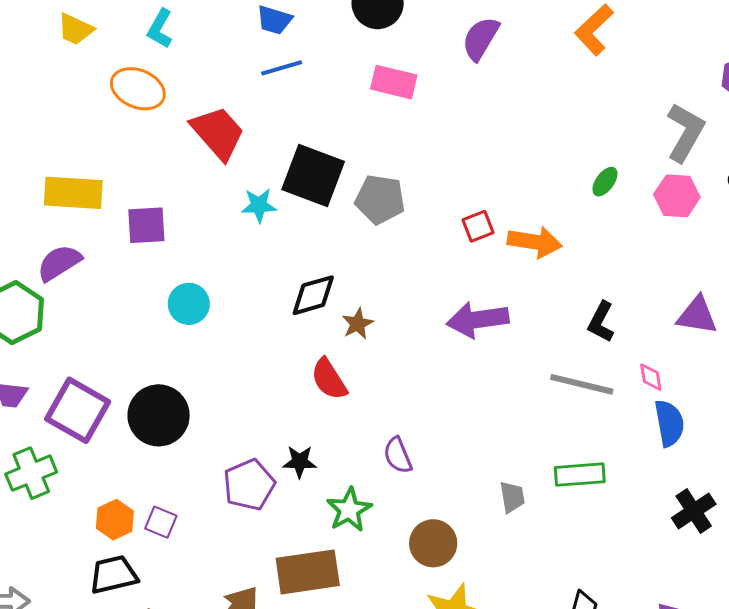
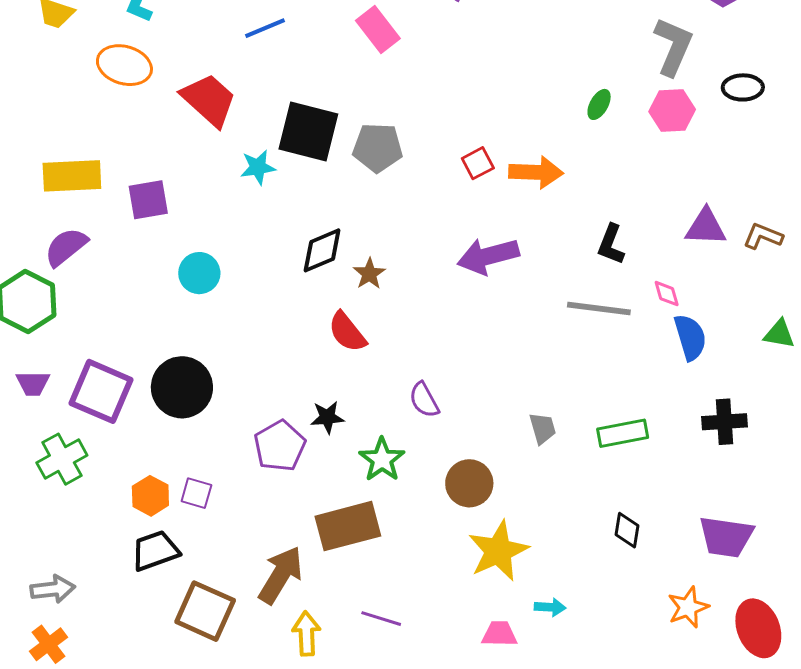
pink rectangle: (394, 82) -> (378, 30), turned 45
green rectangle: (580, 475) -> (623, 433), moved
black cross: (694, 511) -> (724, 422), turned 36

